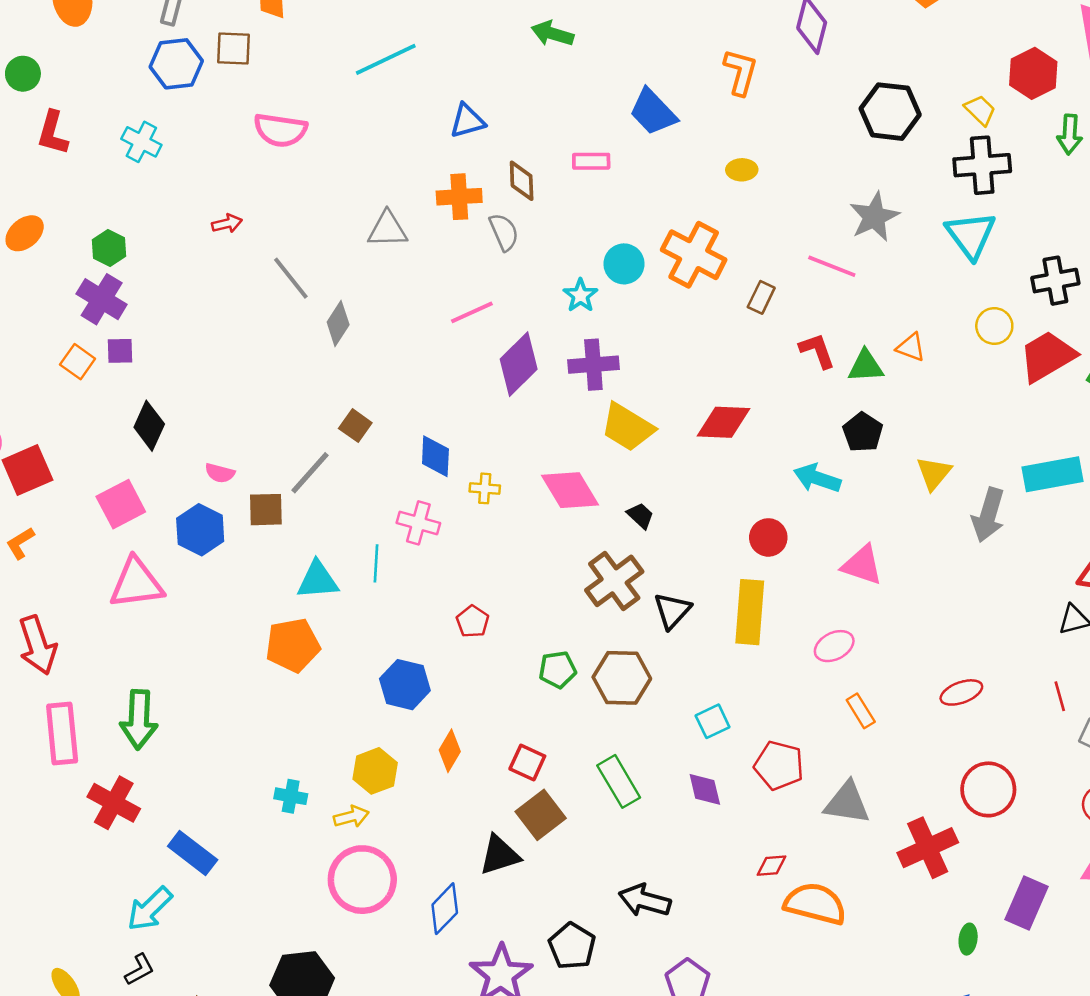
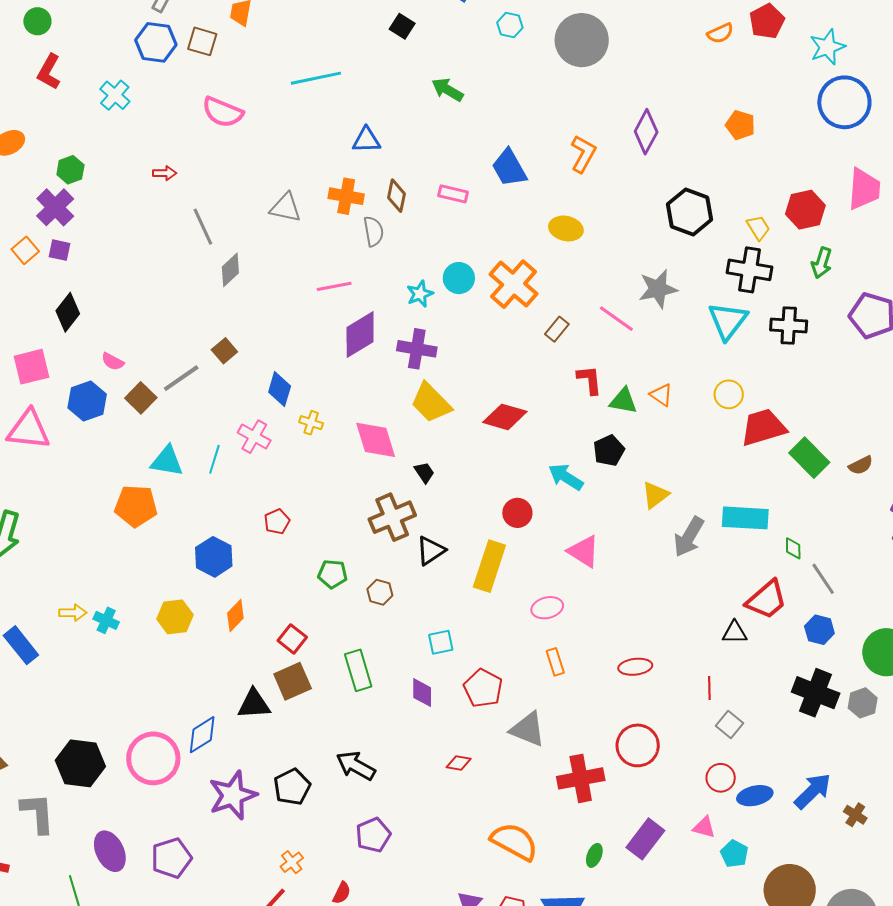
yellow ellipse: (742, 170) -> (566, 228), size x1.4
black cross: (1055, 281) -> (789, 326), moved
brown square: (266, 510) -> (141, 398), turned 32
brown hexagon: (622, 678) -> (380, 592), size x0.6
yellow arrow: (351, 817) -> (73, 613), moved
pink circle: (362, 880) -> (153, 758), moved
orange semicircle: (815, 904) -> (514, 842), moved

